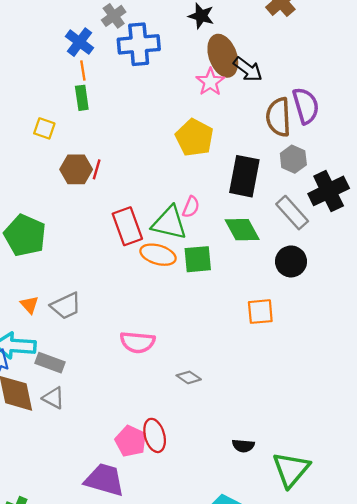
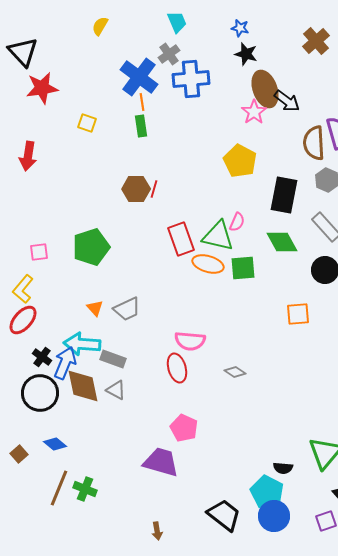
blue cross: (80, 42) -> (139, 77), size x1.5
yellow square: (44, 128) -> (87, 123), moved
green pentagon: (25, 235) -> (91, 247), turned 30
red ellipse: (155, 435) -> (177, 368), moved
black semicircle: (243, 446) -> (283, 468), moved

